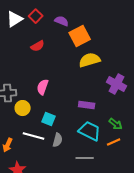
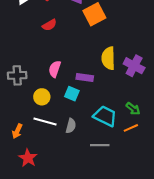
yellow semicircle: (90, 60) -> (108, 58), moved, turned -75
purple rectangle: (87, 105) -> (85, 78), moved
yellow circle: (23, 108) -> (42, 97), moved
cyan square: (49, 119) -> (72, 94), moved

